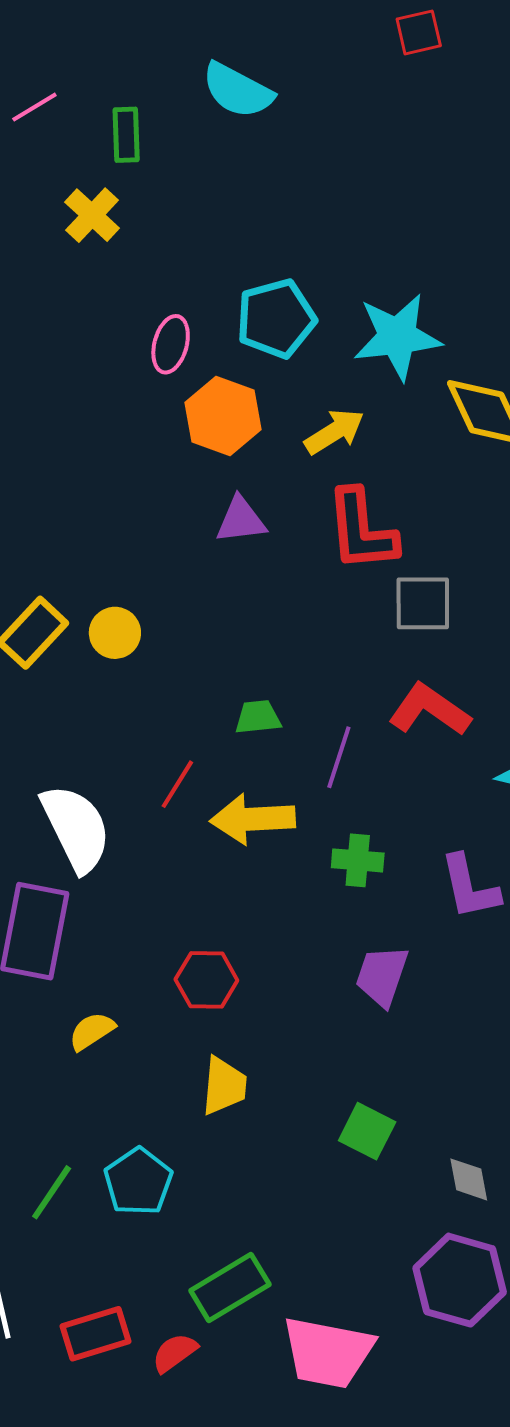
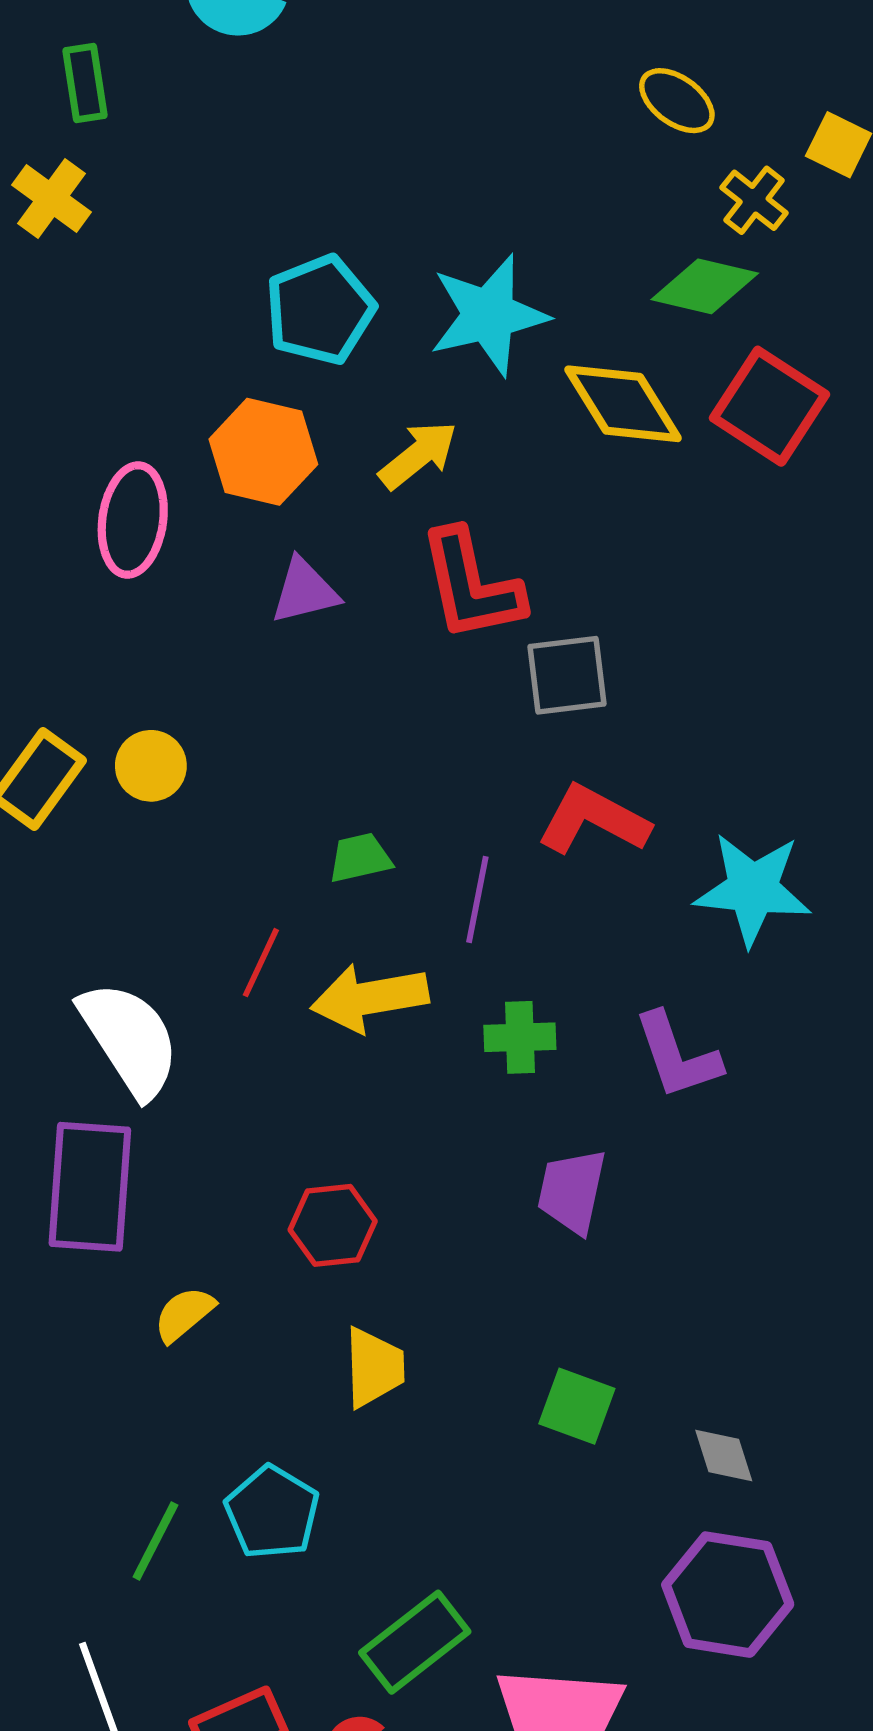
pink ellipse: (171, 344) -> (133, 520), moved, size x1.4

